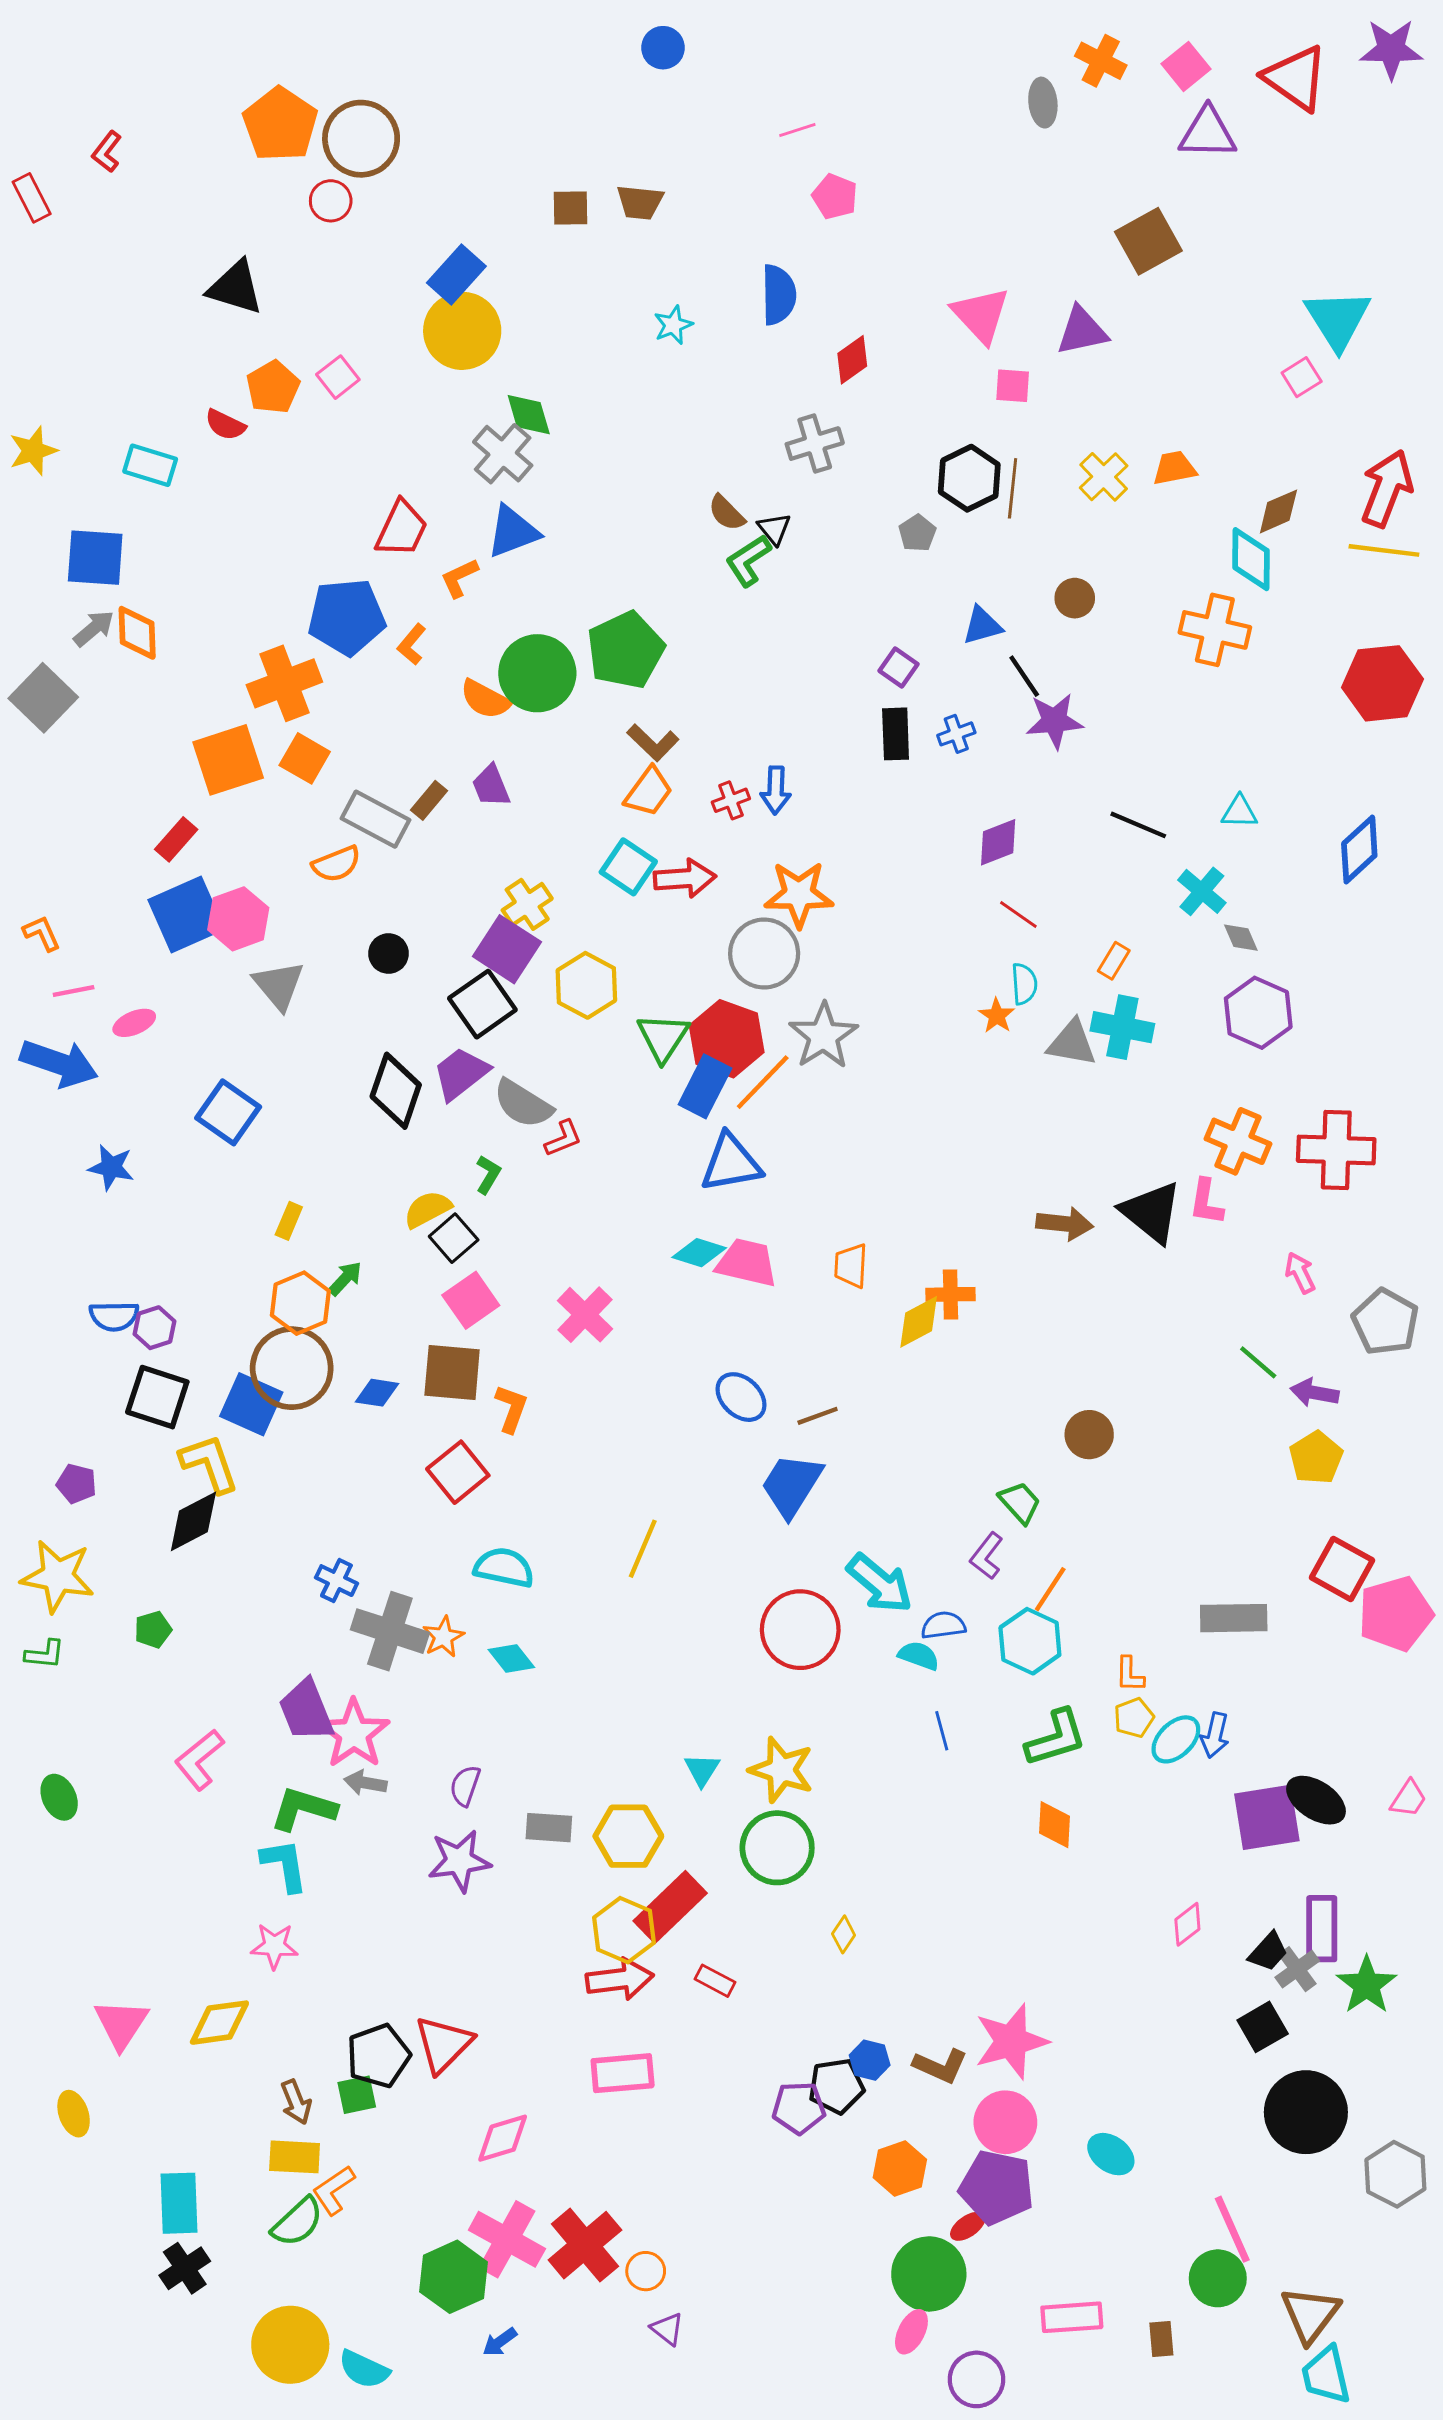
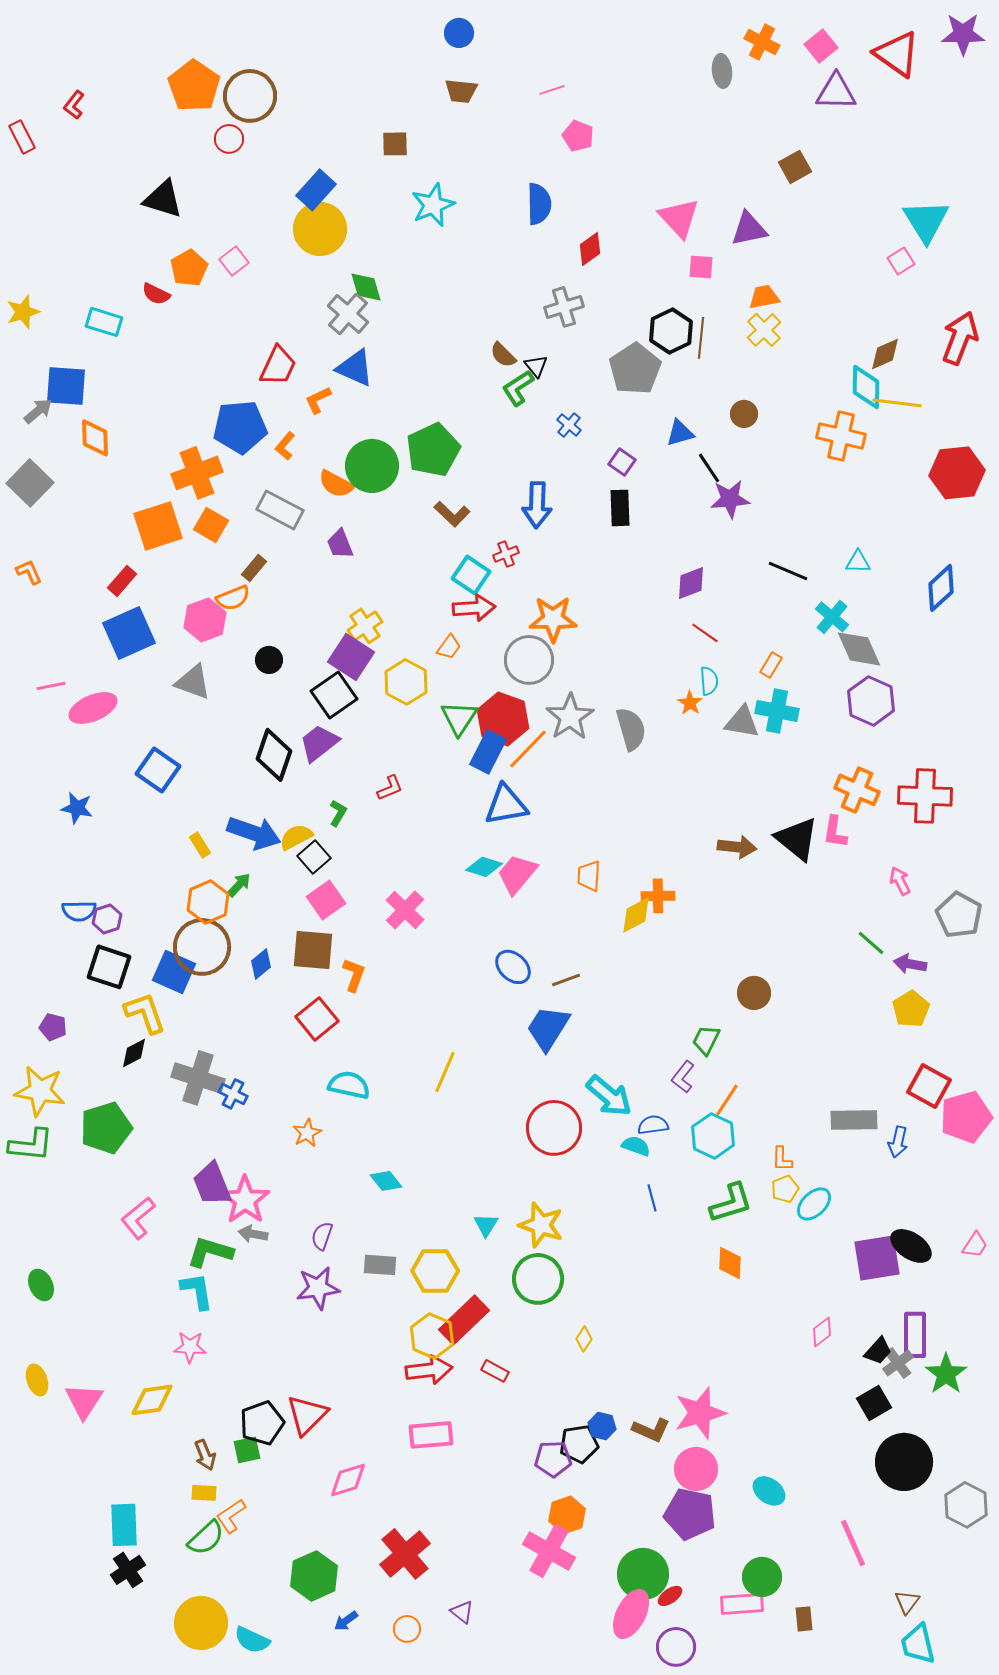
brown trapezoid: (640, 202) -> (461, 91), moved
brown square: (1148, 241) -> (795, 167), size x0.7
cyan star: (673, 325) -> (433, 205), moved, size x1.6
orange trapezoid: (1174, 468) -> (764, 297), moved
blue triangle: (513, 532) -> (355, 368), turned 45
gray pentagon: (917, 533) -> (635, 369), size x2.0
yellow line: (1384, 550) -> (897, 403), moved
gray arrow: (94, 628) -> (38, 411), moved
blue cross: (956, 734) -> (569, 425), moved, turned -30
blue arrow: (776, 790) -> (537, 505), moved, size x1.4
orange trapezoid: (649, 792) -> (449, 647), moved, size x0.7
brown rectangle: (429, 800) -> (254, 568), moved
gray rectangle: (375, 819) -> (280, 510), moved
cyan square: (628, 867) -> (471, 575), moved
pink hexagon: (238, 919) -> (205, 620), moved
orange L-shape: (42, 933) -> (29, 572), moved
gray diamond: (1241, 938) -> (859, 649), size x1.8
gray triangle: (279, 985) -> (193, 682), turned -30
pink ellipse: (134, 1023) -> (93, 708), size x1.6
blue arrow: (59, 1063) -> (254, 833), moved
gray semicircle: (523, 1104) -> (631, 729), moved, turned -138
yellow rectangle: (289, 1221) -> (200, 845), turned -55
pink trapezoid: (747, 1263) -> (517, 874), turned -63
blue diamond: (377, 1393) -> (261, 964), turned -48
green trapezoid: (1020, 1502) -> (706, 1040), turned -112
black diamond: (193, 1521) -> (134, 1053), size x0.7
green pentagon: (153, 1630) -> (106, 1128), size x2.0
gray cross: (390, 1631) -> (198, 1078), moved
green L-shape: (45, 1654) -> (31, 1145), size x1.6
cyan diamond: (511, 1659) -> (386, 1181), moved
blue arrow: (1215, 1735) -> (898, 1142), moved
green ellipse: (59, 1797) -> (41, 1285), moved
yellow ellipse: (74, 2114) -> (37, 1380), moved
yellow rectangle: (295, 2157) -> (204, 1493), size x0.7
orange hexagon: (900, 2169) -> (567, 1515), moved
red ellipse: (968, 2226) -> (670, 1596), moved
pink cross: (507, 2239) -> (549, 1551), moved
orange circle: (646, 2271) -> (407, 1629), moved
green circle: (1218, 2278) -> (762, 1577), moved
brown triangle: (1310, 2314) -> (907, 1602), size x0.6
pink ellipse: (911, 2332) -> (631, 1614), size x1.6

